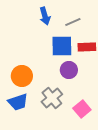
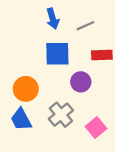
blue square: (62, 46) -> (57, 54), moved
blue trapezoid: (18, 102) -> (21, 119), turned 80

